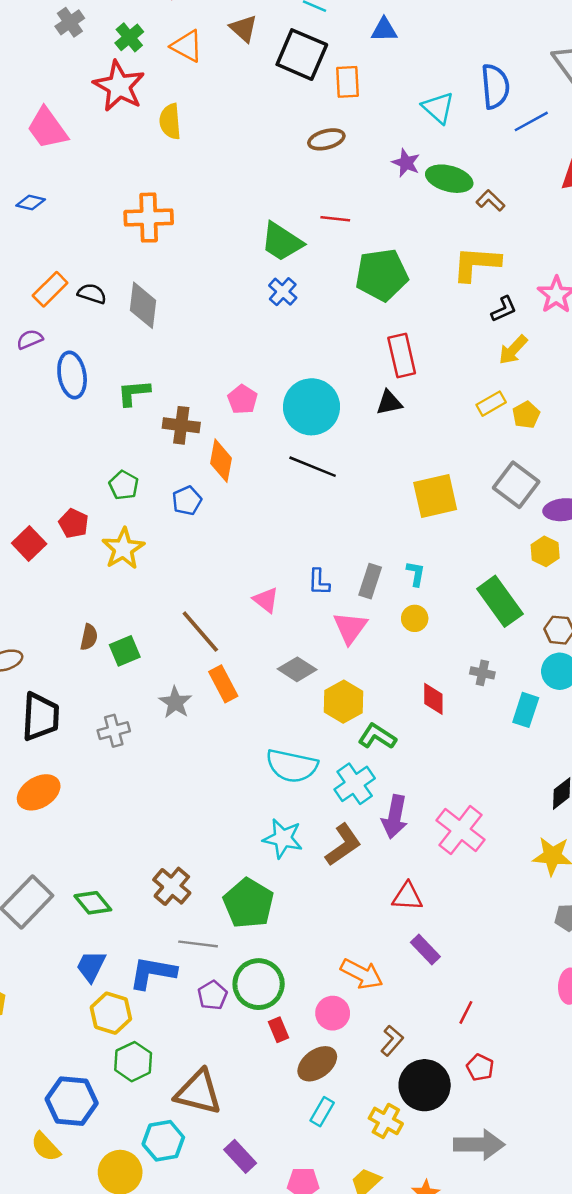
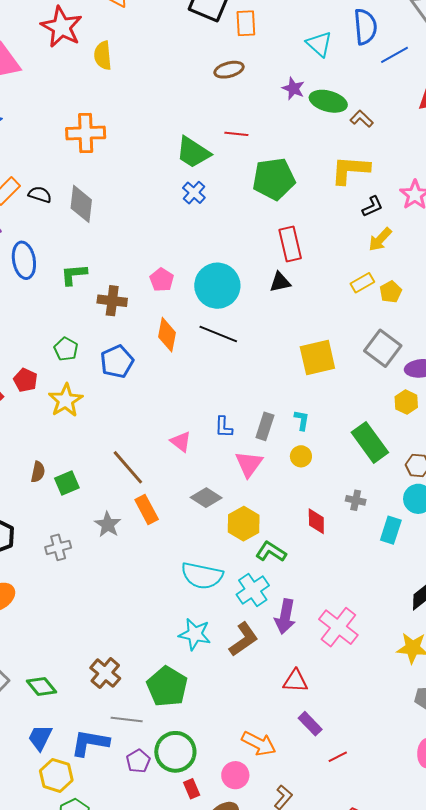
orange diamond: (221, 461) -> (167, 335), moved
blue pentagon: (187, 501) -> (117, 362), size x1.4
red line: (466, 1012) -> (338, 757), moved, turned 36

